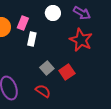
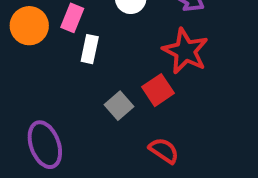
red square: (67, 72) -> (158, 90), moved
red semicircle: (43, 91) -> (164, 151), moved

